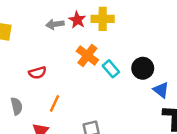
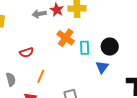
cyan rectangle: (111, 69) -> (85, 48), turned 40
blue triangle: (161, 90) -> (102, 67), moved, turned 32

